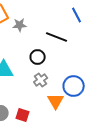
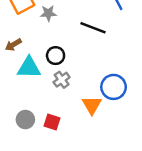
black circle: (38, 57) -> (56, 56), moved
gray cross: (41, 80) -> (62, 80), moved

